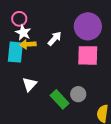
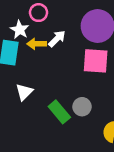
pink circle: (19, 19) -> (39, 13), moved
yellow arrow: (28, 44) -> (37, 44), moved

